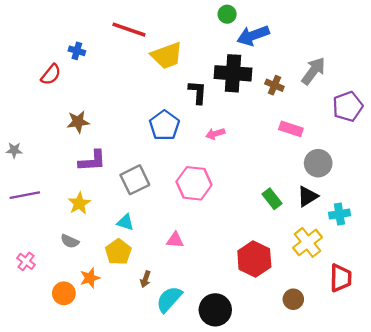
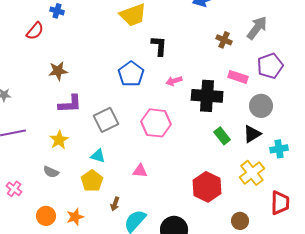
black cross: (233, 73) -> (207, 96), moved
purple pentagon: (348, 106) -> (270, 66), moved
orange star: (90, 278) -> (75, 217), moved

